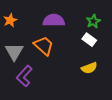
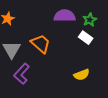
purple semicircle: (54, 20) -> (65, 16), moved
yellow semicircle: (89, 68) -> (82, 75), moved

